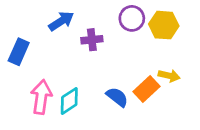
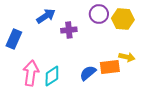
orange rectangle: (146, 89) -> (110, 67), turned 36
blue semicircle: (117, 97) -> (88, 73), turned -78

